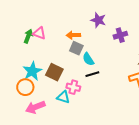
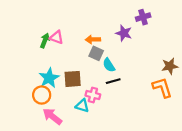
purple star: (98, 20) -> (124, 33), moved
purple cross: (120, 35) -> (143, 17), moved
brown square: (54, 72) -> (73, 79), turned -30
pink arrow: (35, 107) -> (52, 116), turned 60

